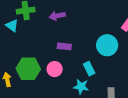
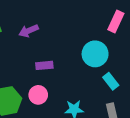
cyan rectangle: (89, 69) -> (111, 81), moved

